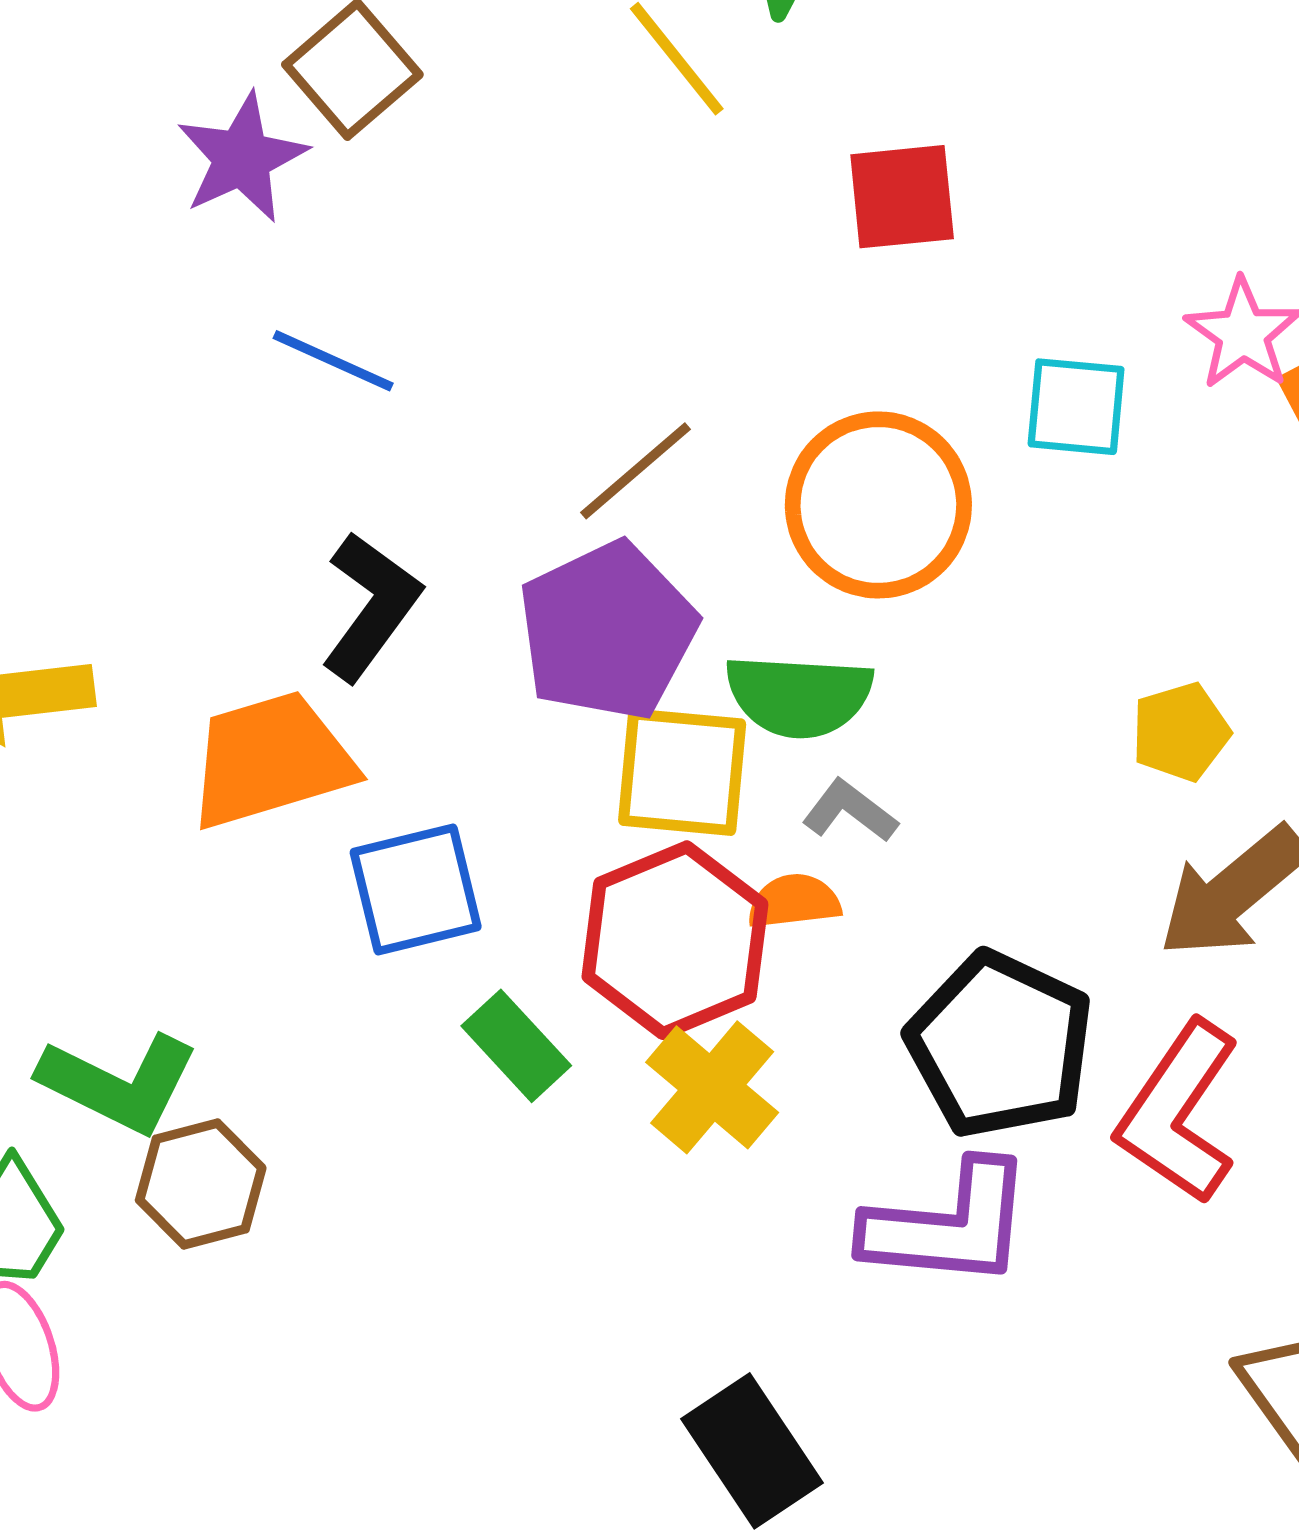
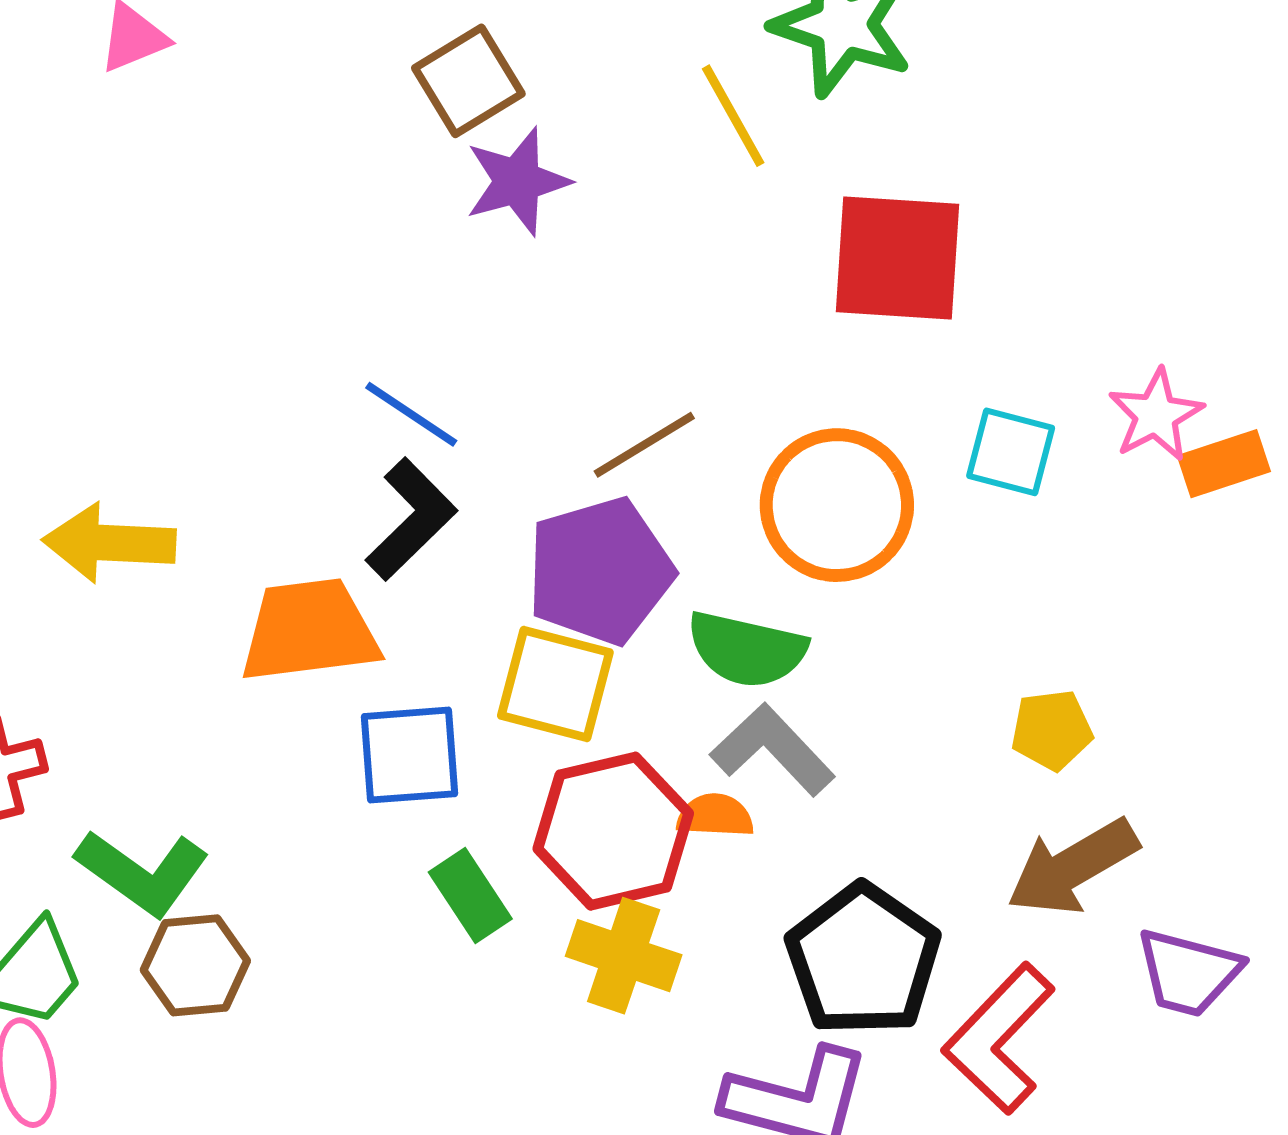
purple star: (242, 158) -> (517, 181), moved
red square: (902, 197) -> (898, 258), size x1.5
blue line: (333, 361) -> (411, 414), moved
yellow square: (682, 772) -> (555, 684), moved
gray L-shape: (850, 811) -> (773, 750), size x1.6
yellow cross: (712, 1087) -> (624, 956), turned -31

